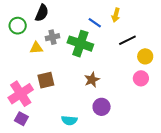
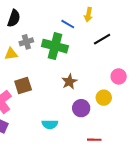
yellow circle: (145, 56) -> (104, 98), moved

